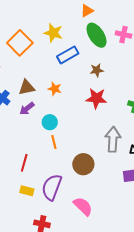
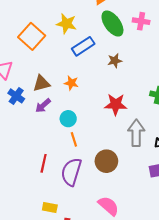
red star: (96, 98) -> (116, 104), moved
purple semicircle: (52, 187) -> (71, 172), moved
yellow rectangle: (27, 191) -> (50, 208), moved

